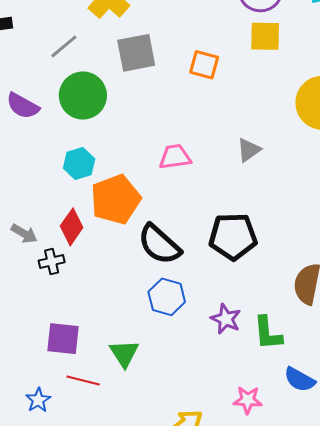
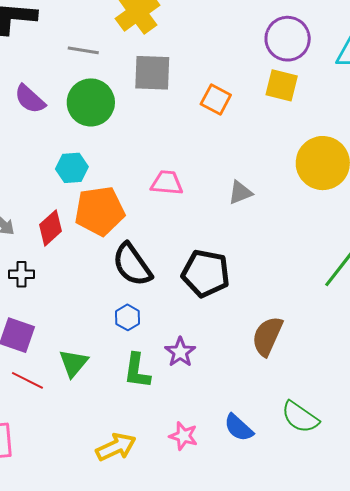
gray line: (64, 46) -> (83, 50), turned 36
black cross: (52, 261) -> (21, 274), moved
blue hexagon: (167, 297) -> (128, 317), size x0.7
green L-shape: (268, 333) -> (137, 371), moved

